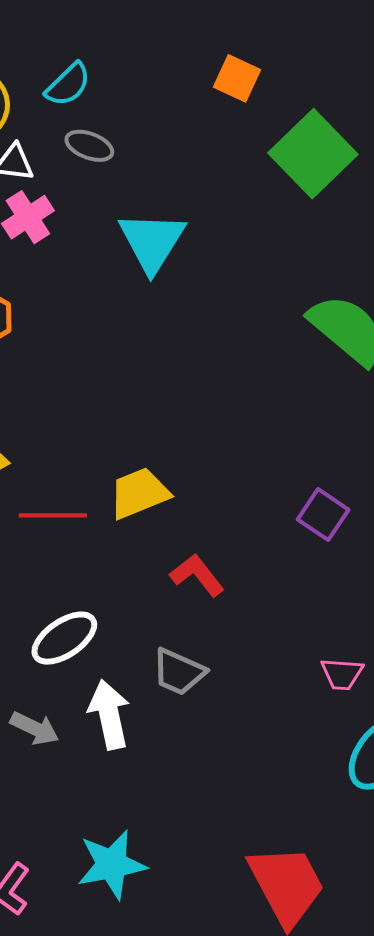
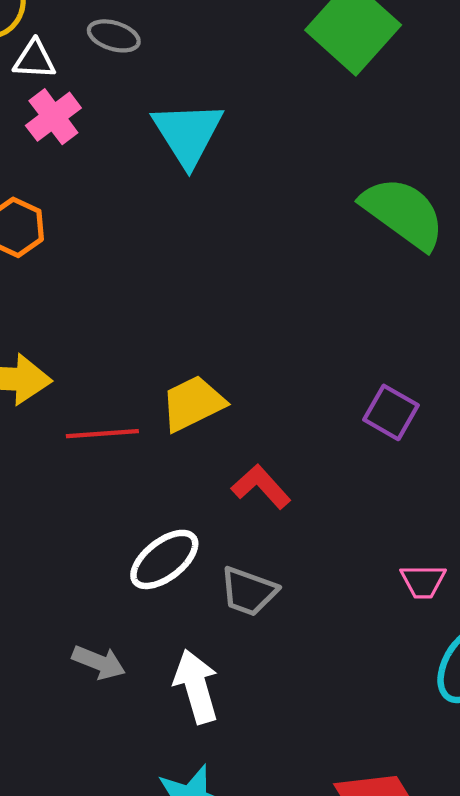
white ellipse: (64, 638) -> (164, 559), moved
white arrow: (109, 714) -> (196, 686), moved

